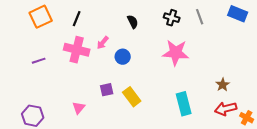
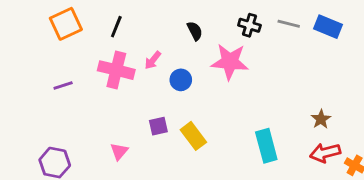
blue rectangle: (238, 14) -> (328, 27), moved
gray line: (200, 17) -> (289, 24), turned -56
pink star: (176, 53) -> (230, 62), moved

